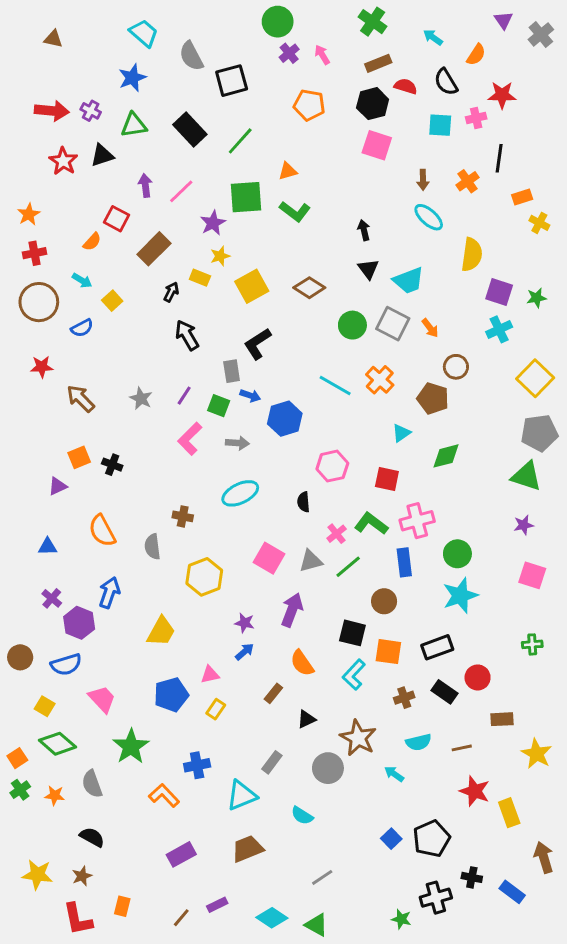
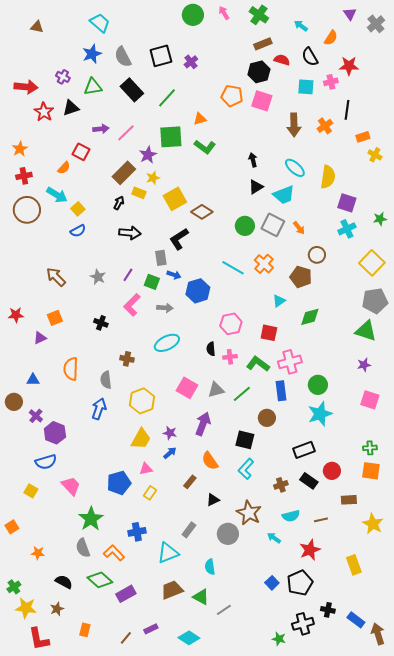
purple cross: (289, 53) -> (191, 62), moved
pink arrow: (322, 55) -> (224, 13), moved
gray semicircle: (191, 56) -> (123, 57), moved
orange pentagon: (309, 105) -> (232, 96), moved
red arrow: (52, 111) -> (26, 87), moved
brown arrow: (423, 180) -> (294, 125), size x1.6
purple arrow: (145, 186) -> (101, 129), turned 91
cyan ellipse: (429, 217) -> (295, 168), moved
brown rectangle: (154, 249) -> (124, 173), moved
black triangle: (368, 269) -> (256, 187), turned 35
cyan arrow: (82, 280) -> (57, 195), size x1.5
brown diamond: (309, 288) -> (202, 212), moved
green star: (537, 298) -> (380, 219), moved
blue semicircle: (82, 328) -> (78, 231), moved
black arrow: (187, 335) -> (130, 233), turned 125
red star: (42, 367) -> (16, 315), moved
black cross: (112, 465) -> (101, 323), moved
orange semicircle: (102, 531) -> (71, 369), turned 30
pink cross: (337, 534) -> (230, 357), moved, turned 32
blue arrow: (109, 593) -> (99, 409), moved
yellow trapezoid: (161, 631) -> (141, 439), moved
orange square: (388, 652) -> (371, 471), moved
brown circle: (20, 657) -> (14, 402), moved
green diamond: (58, 744) -> (100, 580), moved
gray semicircle: (92, 784) -> (83, 548), moved
green cross: (20, 790) -> (14, 587), moved
red star: (475, 791) -> (310, 550), moved, turned 30
cyan semicircle: (302, 816) -> (210, 567), turned 49
brown arrow: (544, 857) -> (378, 634), moved
red L-shape: (78, 919) -> (39, 639), moved
green triangle: (316, 925) -> (201, 597), moved

